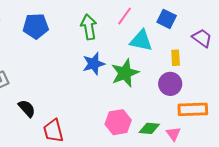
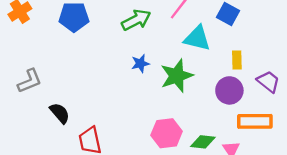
green arrow: (89, 27) -> (136, 20), turned 70
purple trapezoid: (202, 38) -> (268, 82), moved
blue star: (94, 64) -> (140, 64), size x0.7

